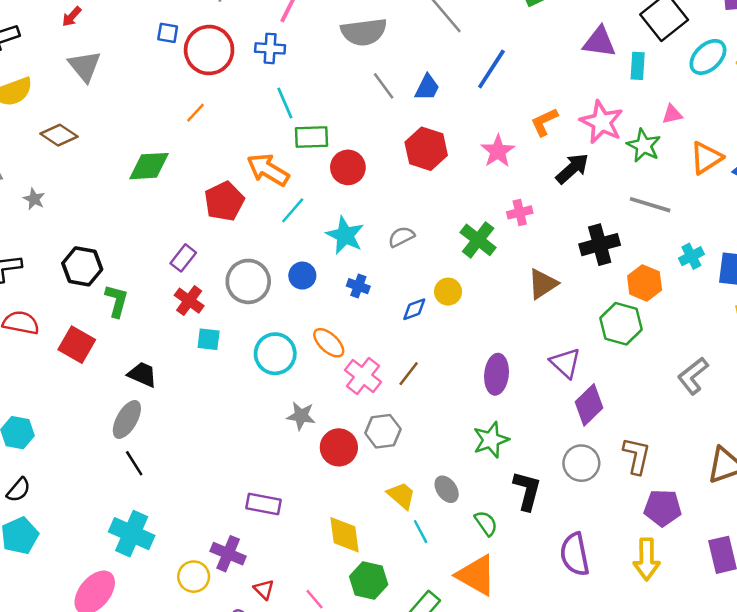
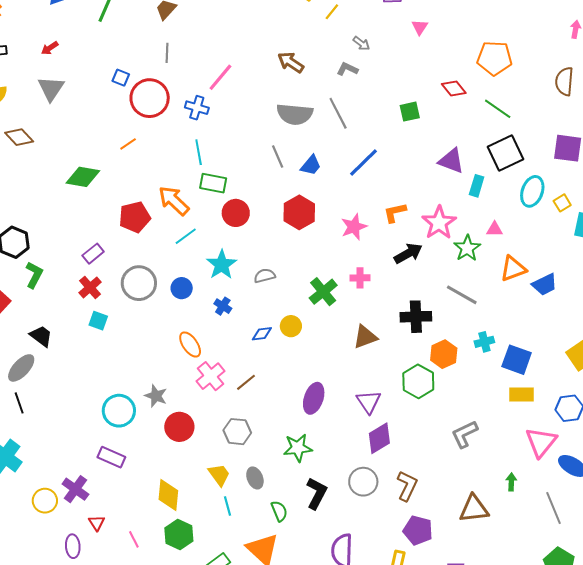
gray semicircle: (364, 32) -> (295, 114), moved
cyan ellipse: (708, 57) -> (532, 191), turned -40
cyan circle: (275, 354) -> (119, 411), moved
gray hexagon: (383, 431) -> (237, 432), moved

